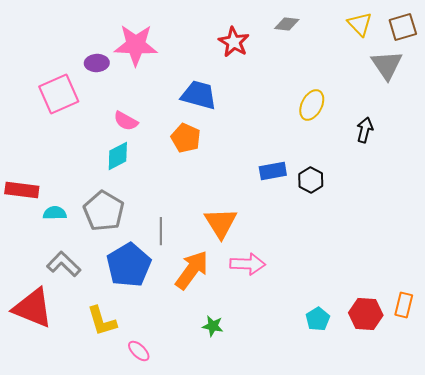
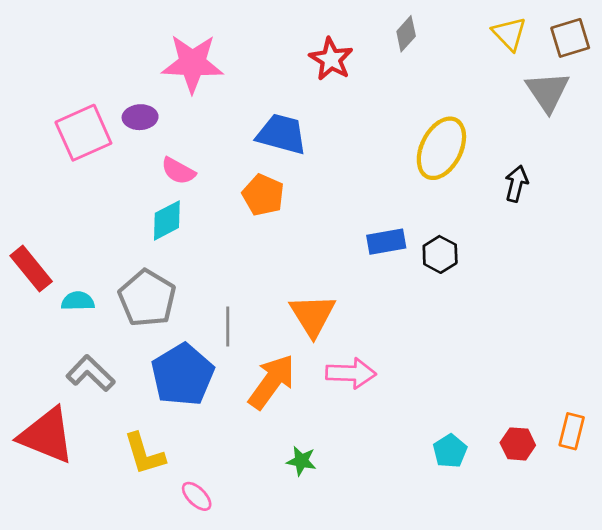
gray diamond: (287, 24) -> (406, 34), turned -55
purple ellipse: (97, 63) -> (140, 117), moved
yellow ellipse: (312, 105) -> (441, 148), size x1.4
red rectangle: (22, 190) -> (31, 269), turned 44
red hexagon: (366, 314) -> (518, 444), size x0.7

